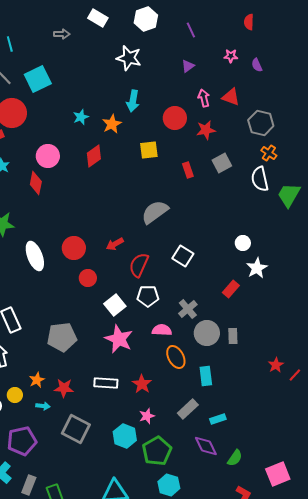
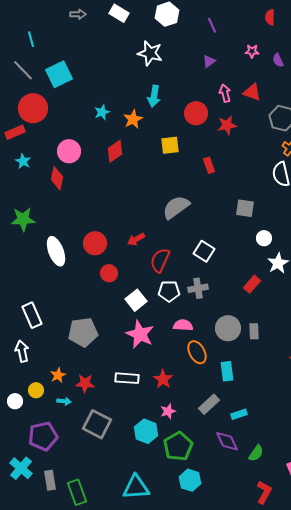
gray arrow: (62, 34) -> (78, 14), moved
gray square: (222, 163) -> (245, 208), moved, turned 36
gray cross: (188, 309) -> (198, 288), moved, turned 30
gray rectangle: (29, 485) -> (50, 480), turned -30

